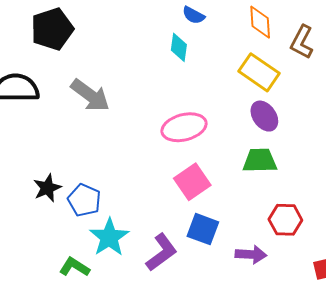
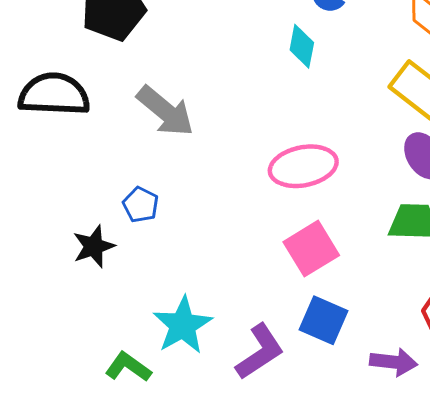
blue pentagon: (84, 200) -> (141, 205), moved, size x0.7

